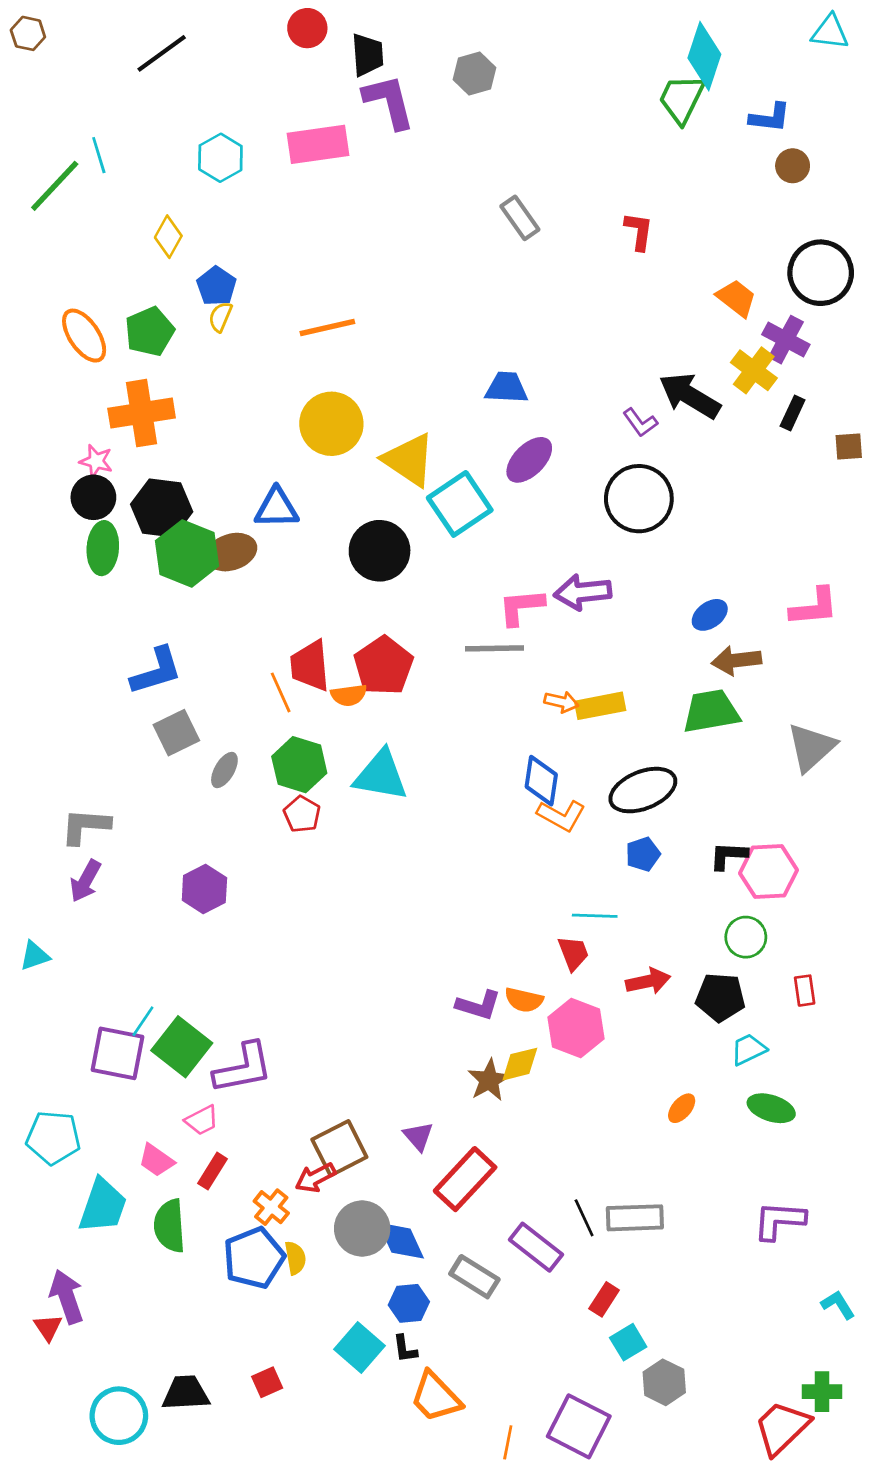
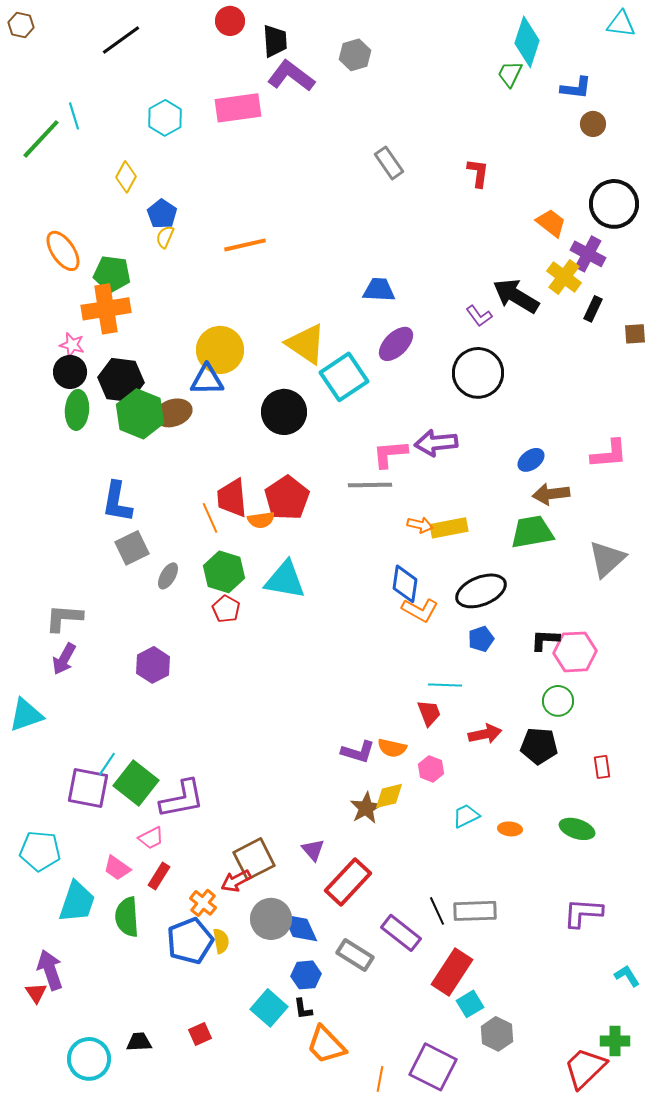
green trapezoid: (682, 99) -> (510, 74), size x0.7
purple L-shape: (389, 102) -> (291, 76), turned -39
green pentagon: (150, 332) -> (112, 274), moved, turned 30
yellow circle: (331, 424) -> (220, 350), moved
blue L-shape: (156, 671) -> (117, 502), turned 117
cyan triangle: (35, 956) -> (26, 715), size x1.5
red rectangle: (805, 991) -> (602, 767), moved
pink hexagon: (576, 1028) -> (431, 769), size x0.6
cyan trapezoid: (748, 1049) -> (466, 816), moved
orange ellipse: (682, 1108) -> (510, 829), turned 55
red rectangle: (604, 1299) -> (452, 972), size x1.8
black trapezoid: (186, 1393) -> (139, 1042), size x0.7

